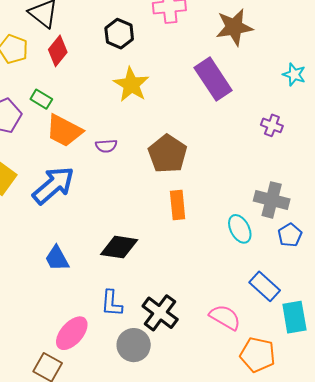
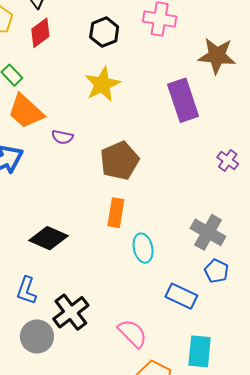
cyan ellipse: (240, 229) -> (143, 248), moved
blue pentagon: (290, 235) -> (216, 271), turned -30
blue rectangle: (265, 286) -> (181, 296), moved, turned -32

